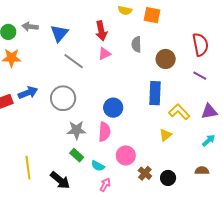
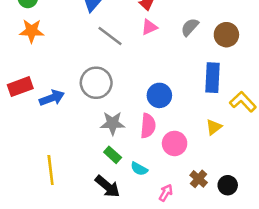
gray semicircle: (136, 44) -> (190, 27), moved, turned 42
blue arrow: (28, 93) -> (52, 98), moved
yellow triangle: (166, 135) -> (214, 127), moved
pink circle: (126, 155) -> (175, 143), moved
black arrow: (60, 180) -> (108, 186), moved
pink arrow: (105, 185) -> (166, 193), moved

